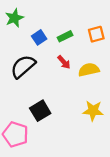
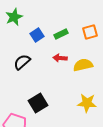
red arrow: (64, 62) -> (60, 58), turned 136
black semicircle: (23, 67) -> (22, 62), size x0.7

